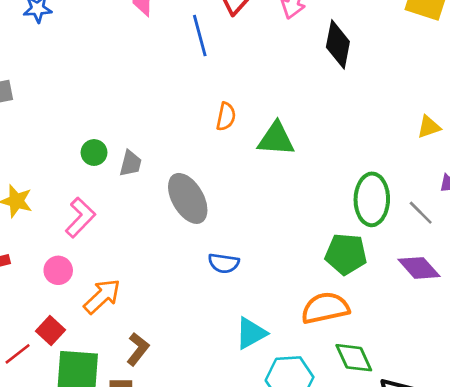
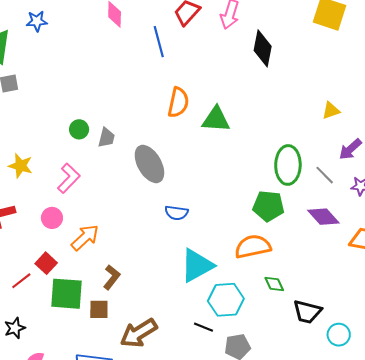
orange semicircle: (226, 117) -> (178, 102), size x1.4
cyan triangle: (251, 333) -> (197, 265), size x1.4
green diamond: (354, 358) -> (274, 284), size x0.7

